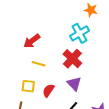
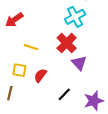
red arrow: (32, 41) -> (14, 20), moved
purple triangle: (74, 84) -> (79, 63), moved

